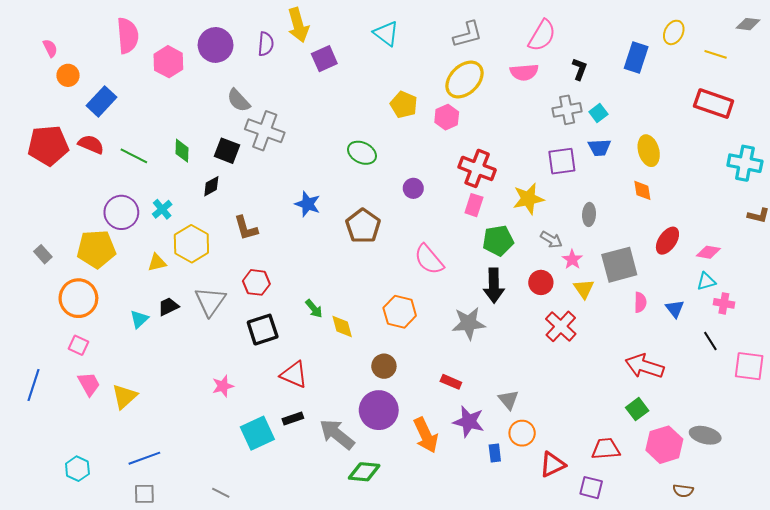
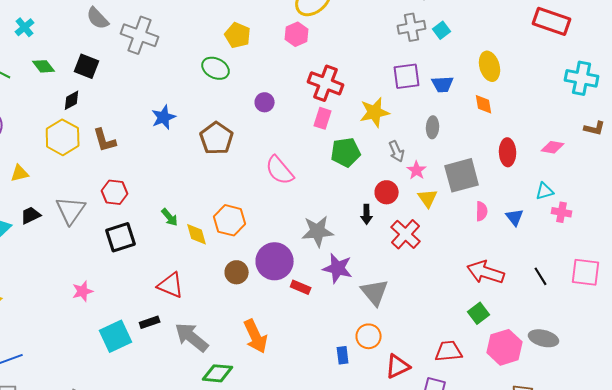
yellow pentagon: (404, 105) -> (238, 35), moved
gray cross: (265, 131) -> (140, 35), moved
blue trapezoid: (599, 148) -> (443, 84), moved
green diamond: (182, 151) -> (44, 66), turned -40
blue star: (308, 204) -> (164, 117), turned 30
cyan cross: (162, 209) -> (25, 27), moved
gray arrow: (551, 240) -> (397, 151), turned 35
red ellipse: (667, 241) -> (508, 152), turned -36
yellow hexagon: (191, 244) -> (63, 137), moved
pink diamond: (708, 252) -> (553, 147), moved
black arrow: (494, 286) -> (367, 214), moved, size x0.6
orange hexagon: (400, 312) -> (230, 220), moved
black line: (710, 341) -> (541, 276), moved
red triangle: (294, 375) -> (171, 285), moved
gray triangle: (508, 400) -> (375, 292), moved, size x1.4
purple circle: (379, 410) -> (275, 261), moved
purple star: (469, 422) -> (338, 268), moved
orange arrow: (426, 435) -> (256, 336), moved

